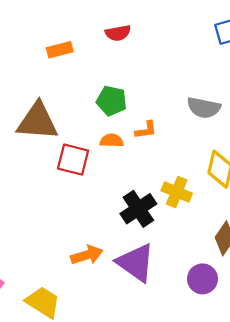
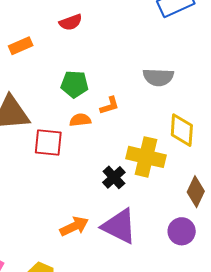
yellow cross: (177, 192) -> (146, 157), size x1.4
black cross: (138, 209) -> (114, 177), size x0.7

